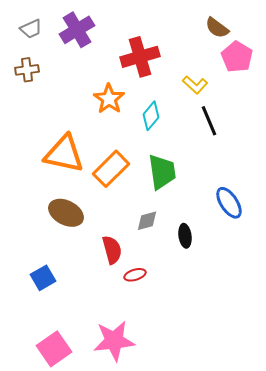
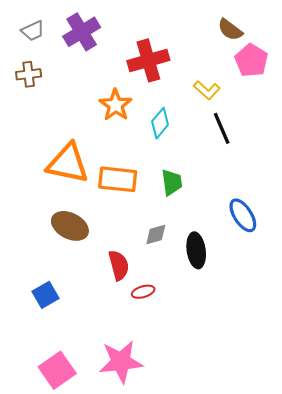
orange rectangle: (111, 169) -> (118, 179), turned 51
green trapezoid: (162, 172) -> (172, 182), size x0.7
black ellipse: (185, 236) -> (196, 250), size x1.4

